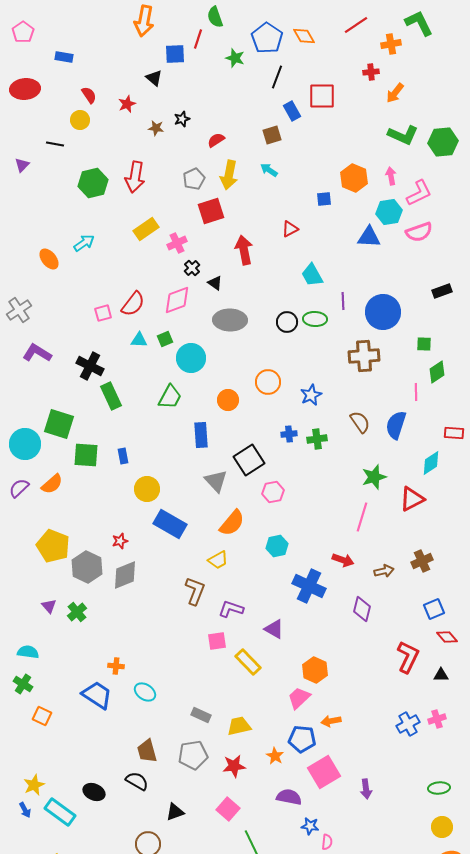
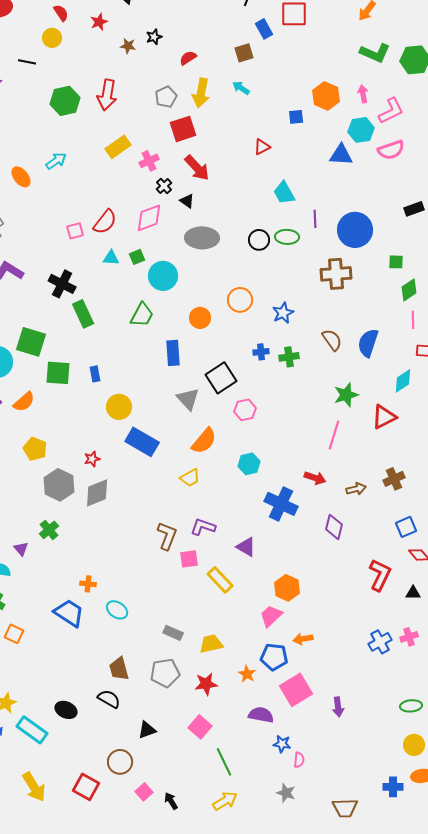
red arrow: (244, 250) -> (197, 168), moved, turned 148
pink line: (416, 392) -> (413, 320), moved
yellow pentagon: (53, 546) -> (35, 449), moved, size x0.7
brown L-shape: (195, 591) -> (167, 536), moved
purple triangle: (49, 606) -> (21, 549), moved

